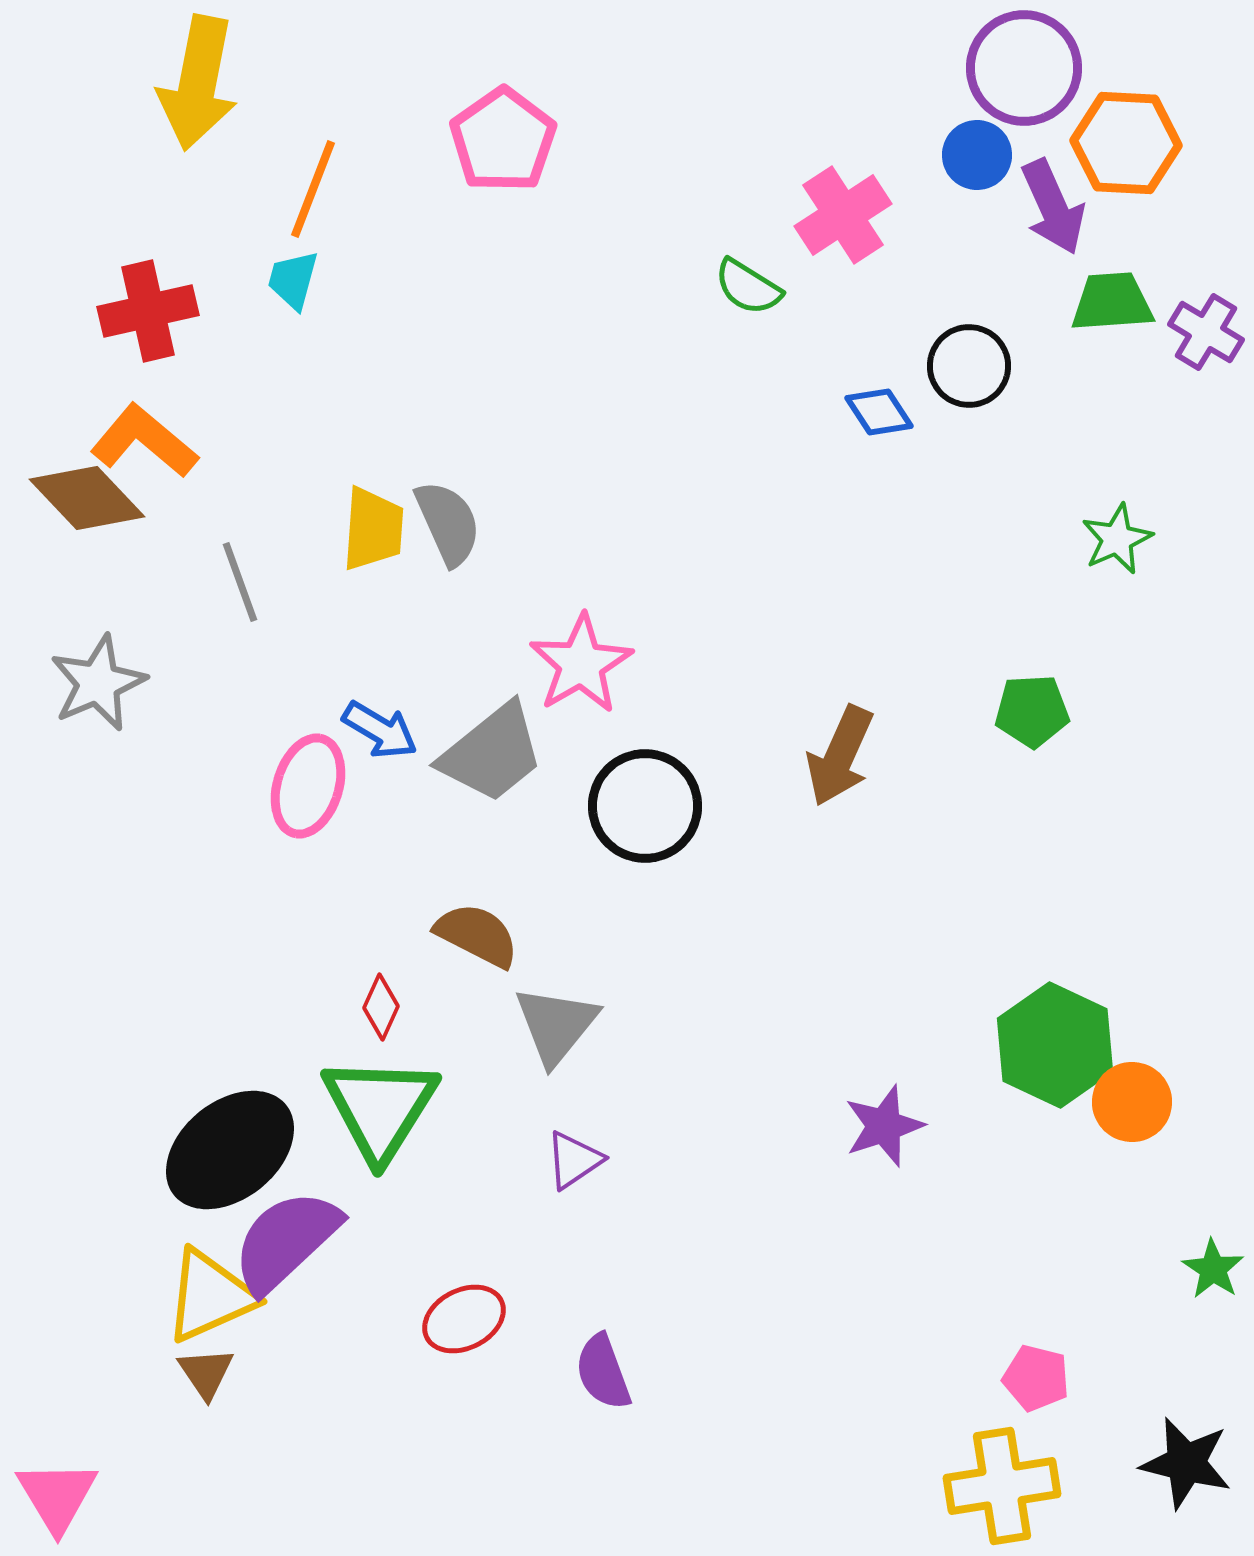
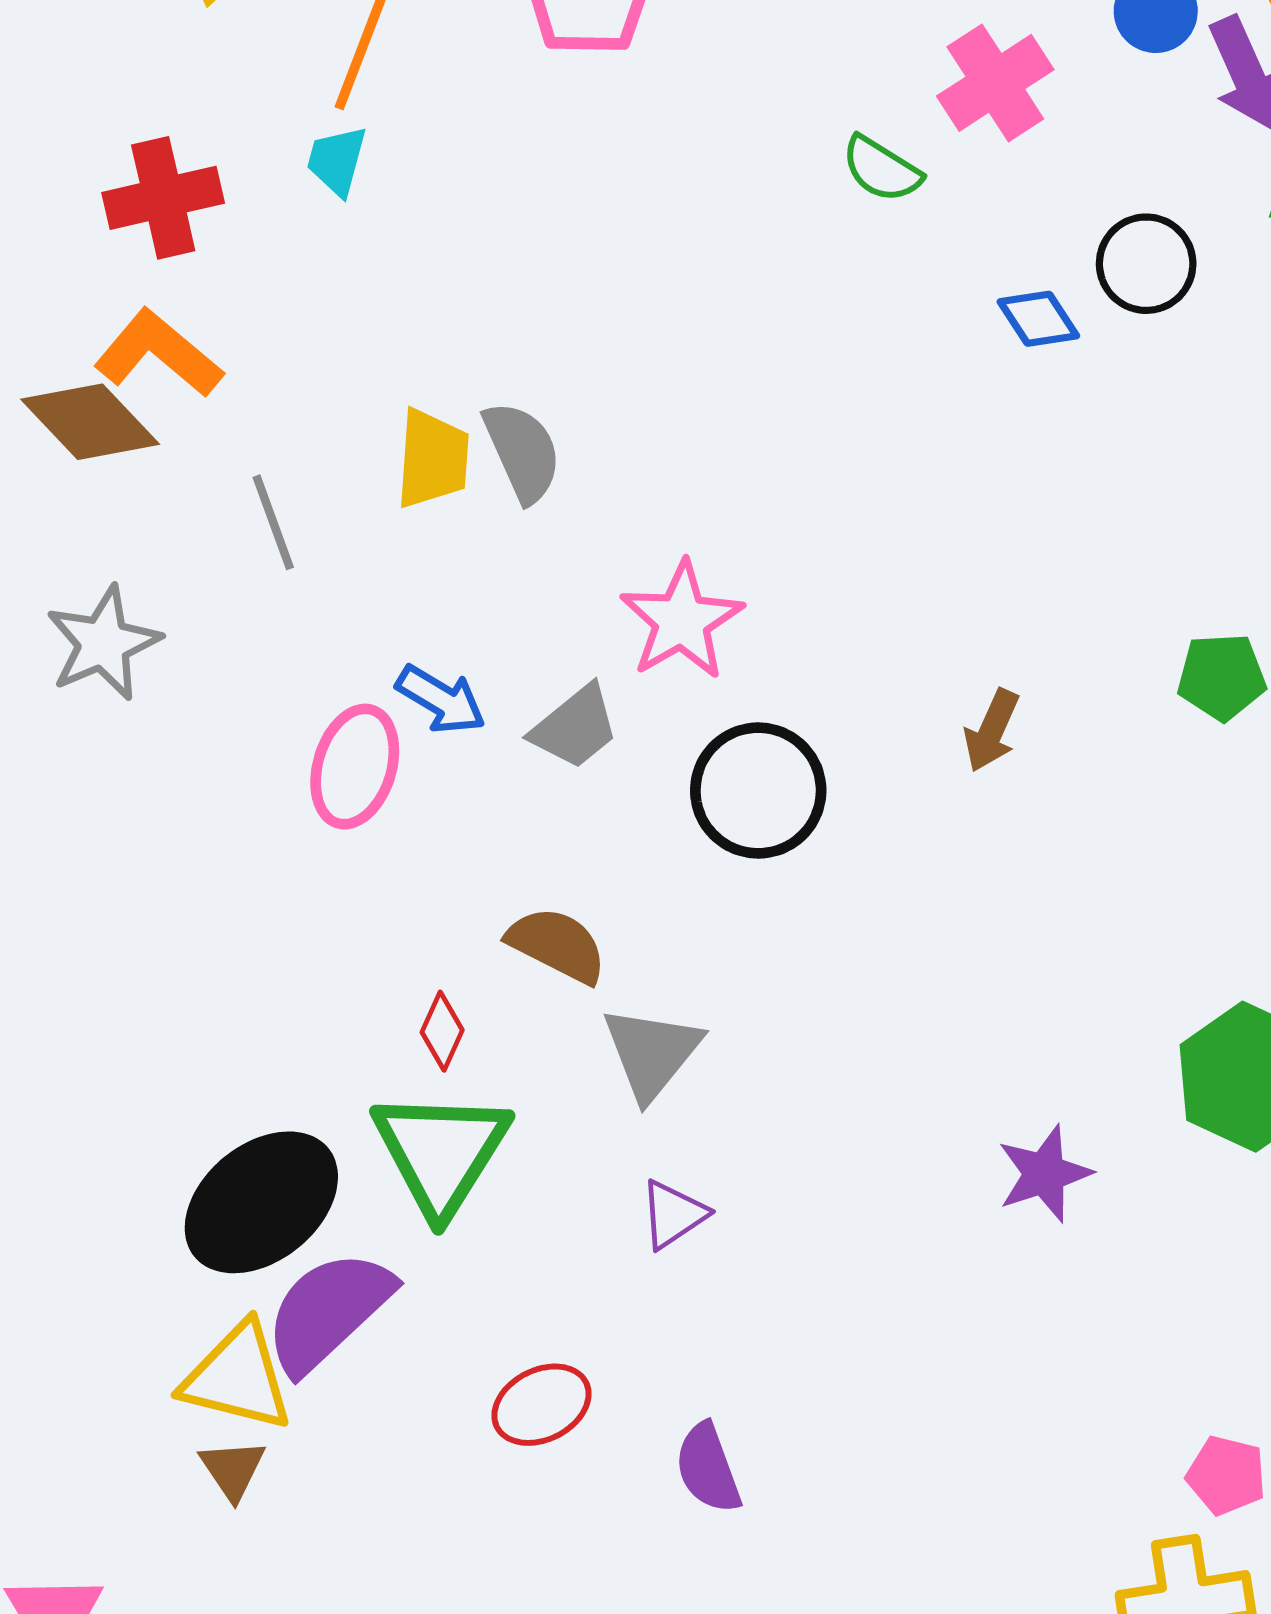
gray trapezoid: (492, 753) -> (575, 727), size x0.7
brown arrow: (840, 756) -> (992, 731), size x0.7
yellow triangle: (210, 1296) -> (237, 1377), turned 38

